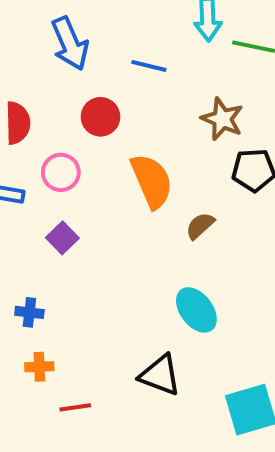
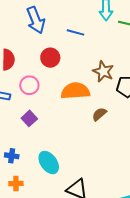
brown star: (222, 119) -> (103, 71), moved
orange semicircle: (152, 181) -> (75, 91), turned -72
cyan ellipse: (196, 310) -> (49, 163), moved

